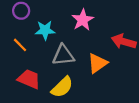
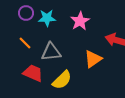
cyan star: (45, 30) -> (47, 18), moved
gray triangle: (63, 55) -> (51, 52), moved

